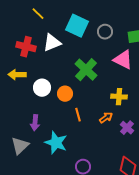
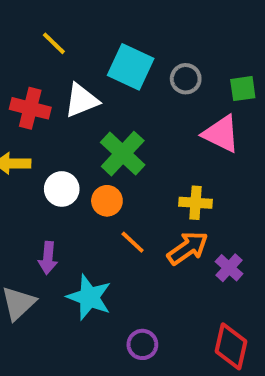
green cross: (86, 70) -> (123, 154), moved
yellow cross: (119, 97) -> (196, 203), moved
orange line: (78, 115) -> (133, 242), turned -32
orange arrow: (106, 118) -> (188, 248), size x1.5

